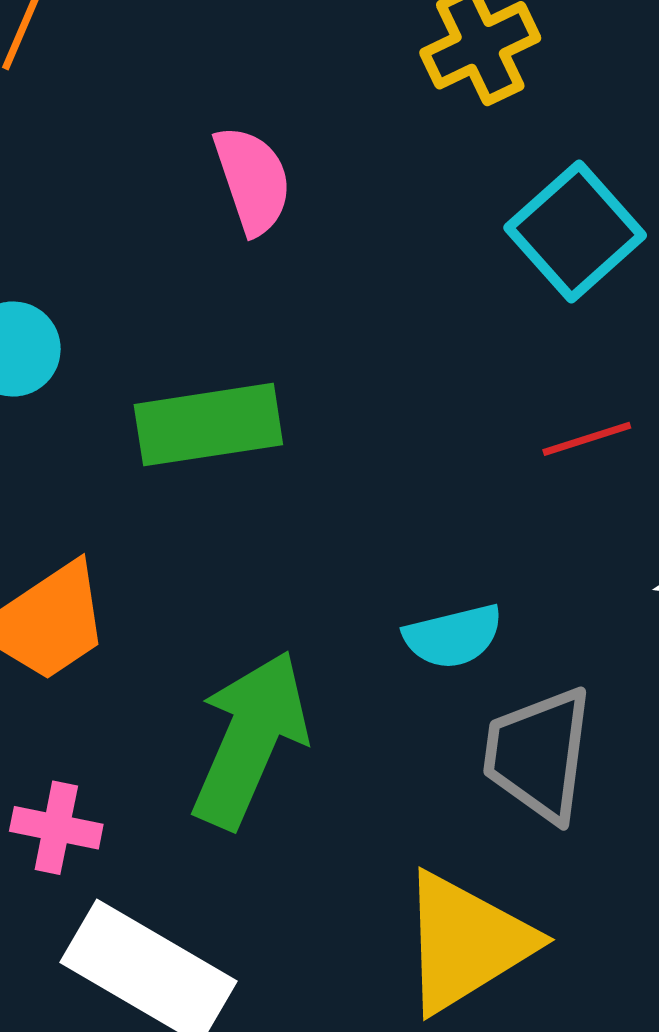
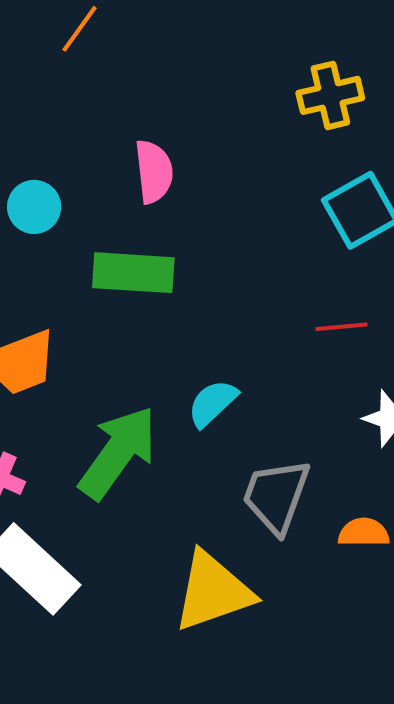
pink semicircle: (253, 180) -> (154, 172), moved
cyan semicircle: (453, 636) -> (212, 403), moved, turned 138

